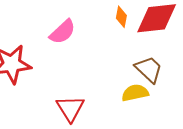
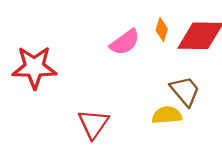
pink semicircle: (63, 32) -> (125, 42), moved

